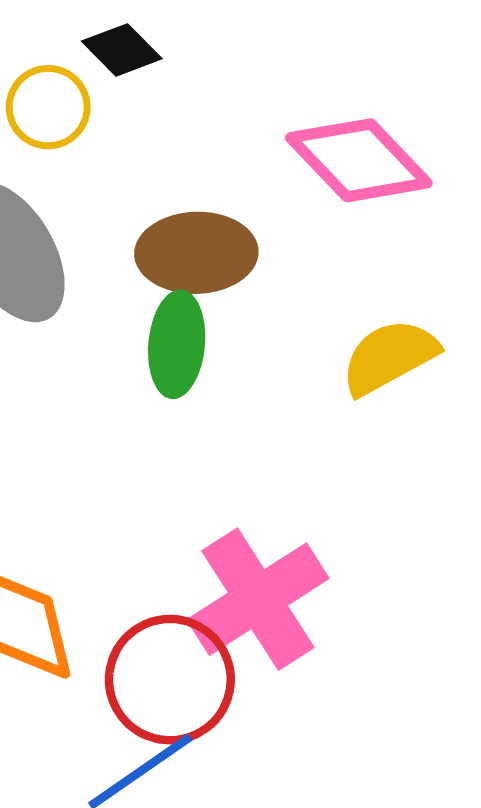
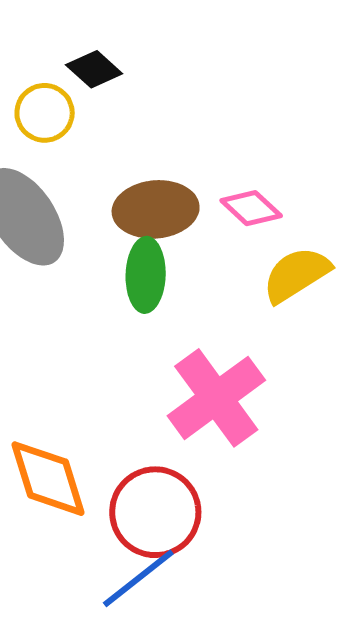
pink diamond: (359, 160) -> (251, 208), moved, size x0.6
pink cross: (258, 599) -> (216, 398), moved

